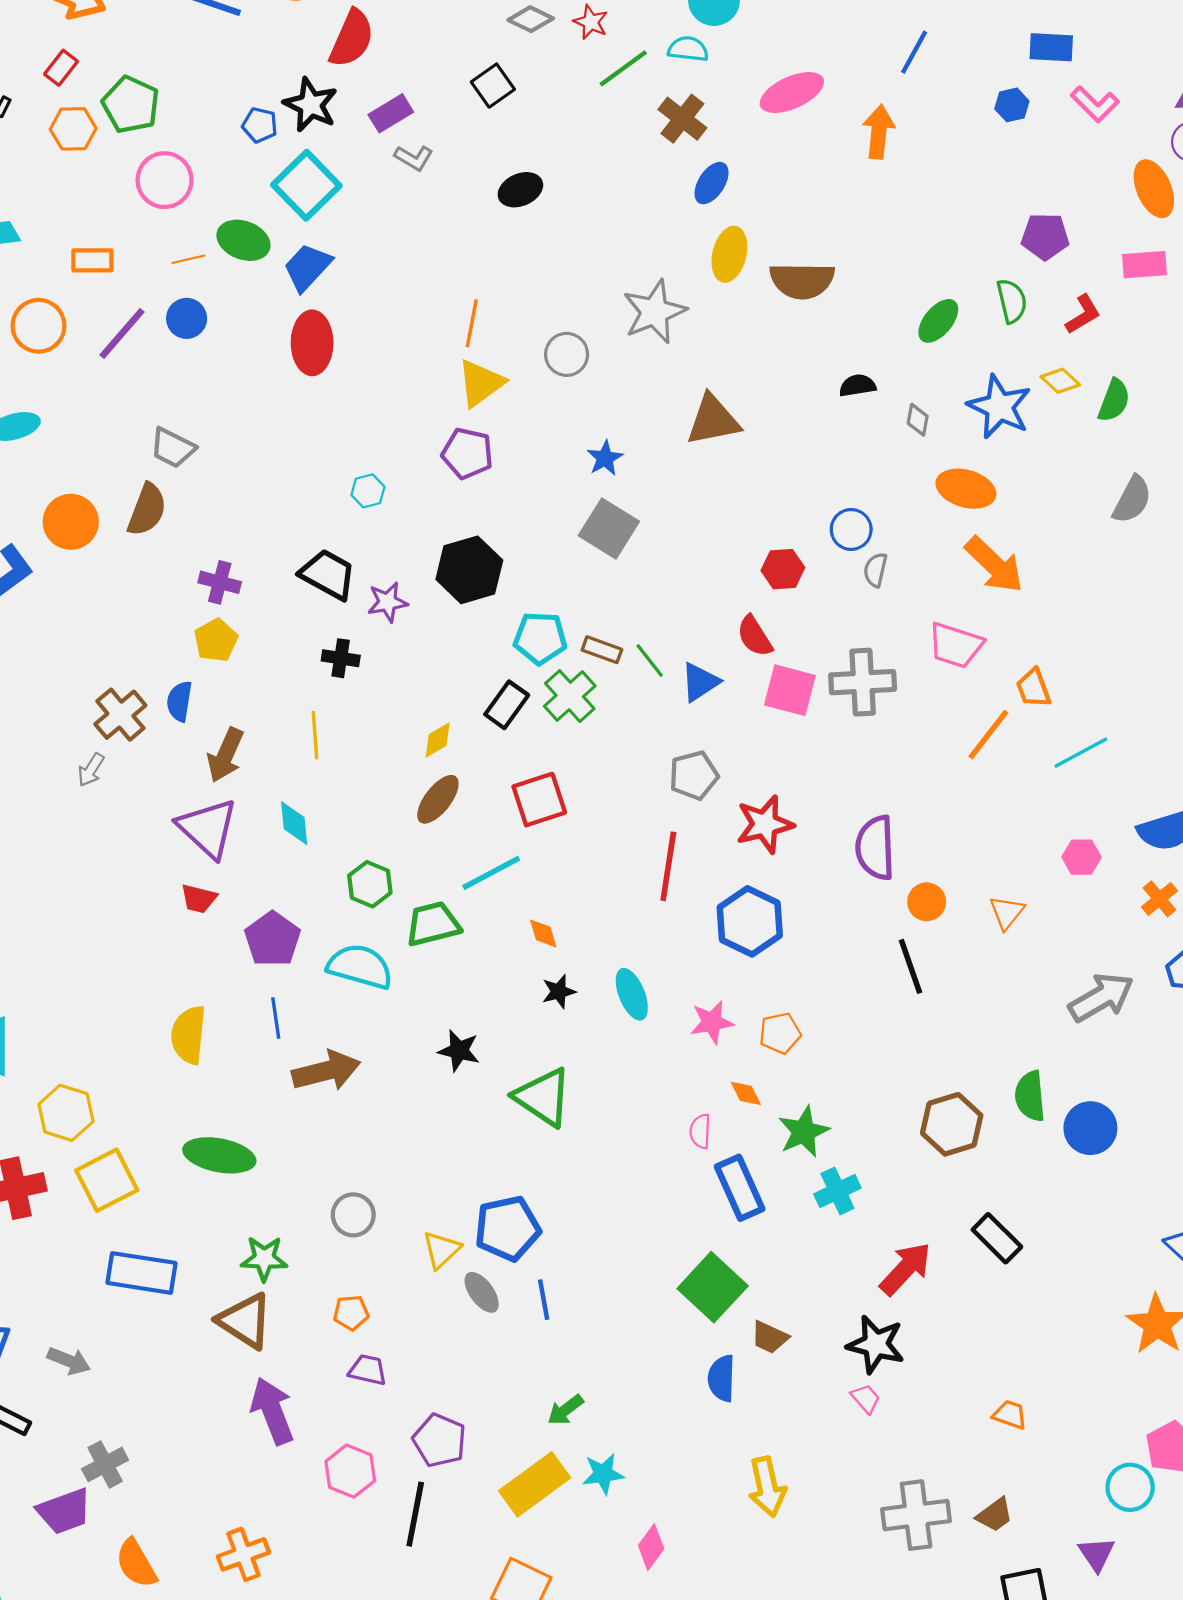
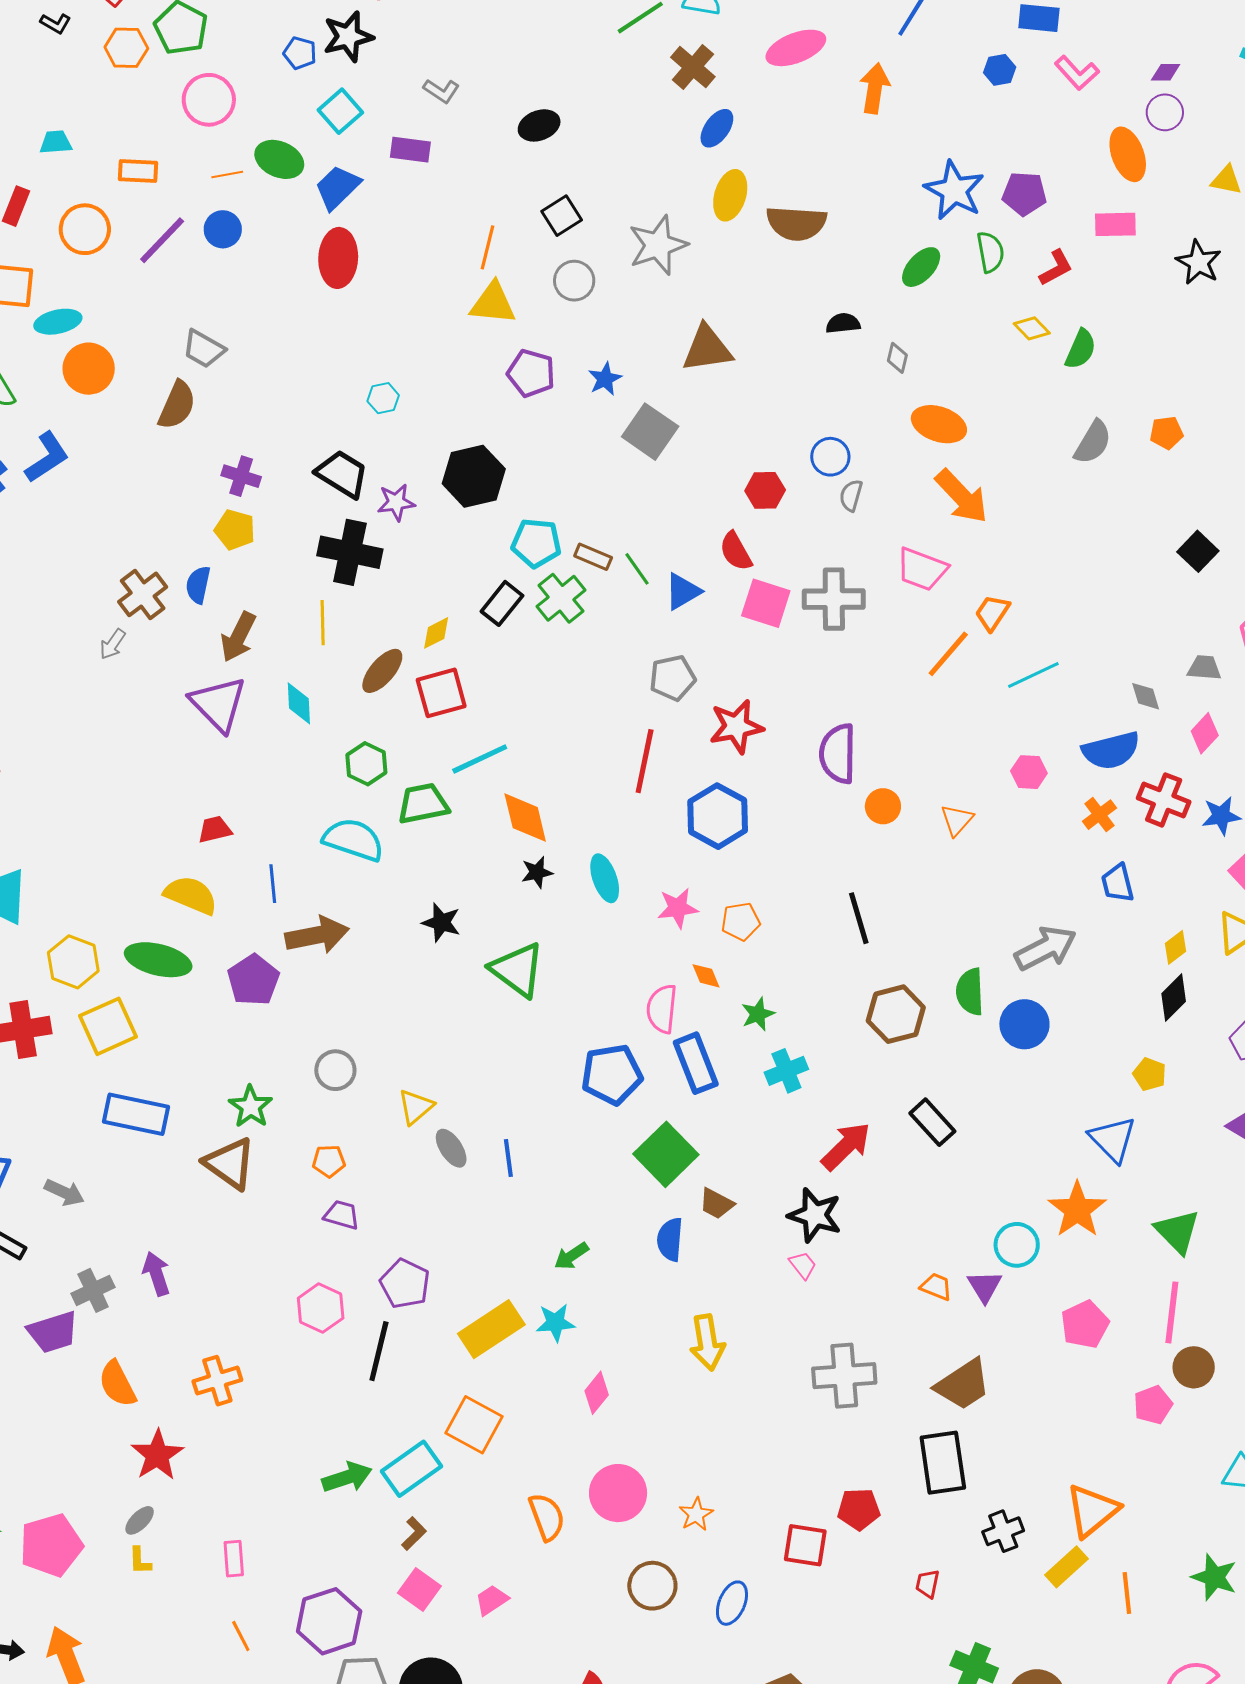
black square: (493, 86) -> (562, 216), moved
black star: (311, 105) -> (348, 37), turned 30
purple rectangle: (391, 113) -> (410, 150), moved, turned 36
cyan square: (306, 185) -> (340, 111), size x0.7
yellow triangle: (481, 383) -> (493, 303), turned 39
blue star: (999, 407) -> (954, 190), moved
purple pentagon: (467, 453) -> (531, 373), moved
orange circle: (71, 522) -> (89, 369), moved
gray square: (609, 528) -> (650, 432), moved
yellow pentagon: (216, 640) -> (235, 530), turned -30
black cross: (341, 658) -> (350, 552), size x1.8
orange trapezoid: (1033, 688) -> (992, 613), turned 51
brown ellipse: (438, 799) -> (382, 671), moved
red square: (539, 800) -> (441, 693), moved
red trapezoid: (199, 899) -> (215, 829), moved, turned 150
orange diamond: (543, 933) -> (525, 818), size x1.8
purple pentagon: (272, 939) -> (253, 980), moved
black line: (910, 966) -> (859, 918), moved
gray arrow: (1101, 997) -> (1046, 948), moved
yellow semicircle: (189, 1035) -> (191, 895), turned 104
pink semicircle: (700, 1131) -> (662, 1009), size x1.5
green star: (804, 1132) -> (758, 1014), size x0.7
green ellipse: (219, 1155) -> (158, 960), moved
blue pentagon: (507, 1228) -> (612, 1074), moved
green star: (264, 1259) -> (251, 1107), turned 30
green arrow: (565, 1410) -> (571, 1256), moved
purple arrow: (272, 1411) -> (156, 1274), moved, size x0.7
cyan circle: (1130, 1487) -> (1017, 1245), moved
brown trapezoid: (995, 1515) -> (963, 1385), moved, size x1.6
purple triangle: (1097, 1554) -> (985, 1286), moved

